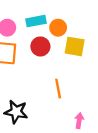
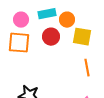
orange line: (58, 89) -> (87, 68), moved

